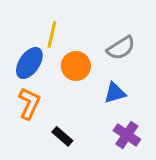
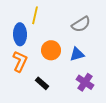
blue ellipse: (29, 63) -> (20, 34), turned -35
orange circle: (76, 66) -> (51, 50), moved

